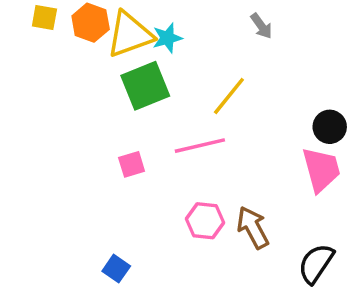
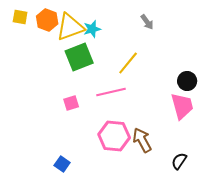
pink hexagon: (205, 221) -> (114, 136), size x1.4
black semicircle: (316, 263) -> (179, 161), size x0.7

